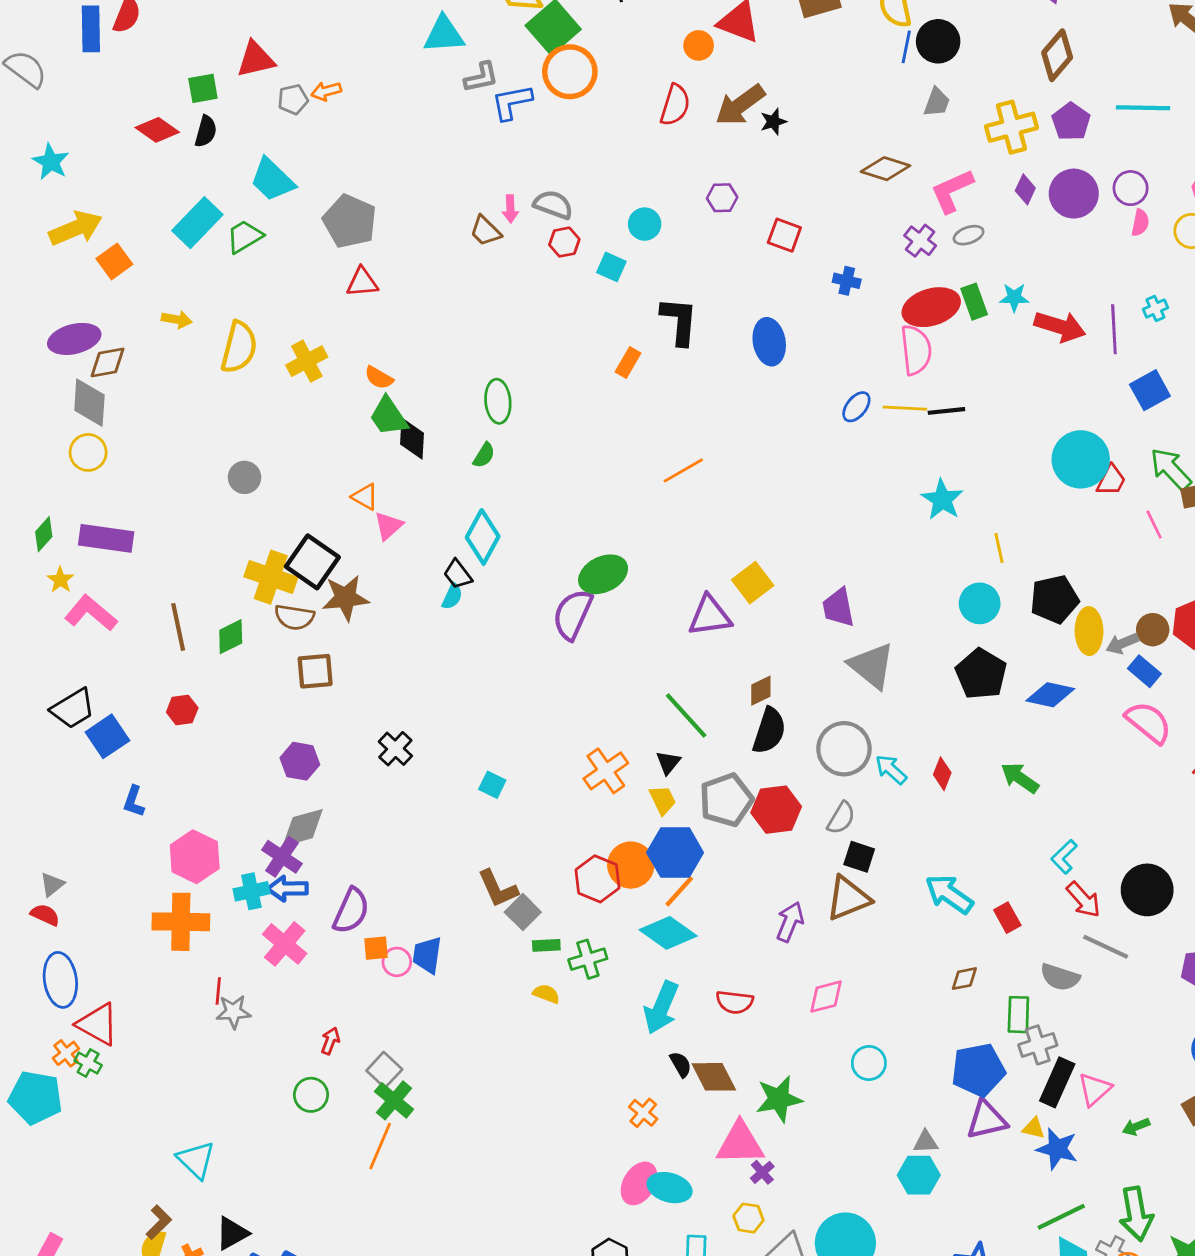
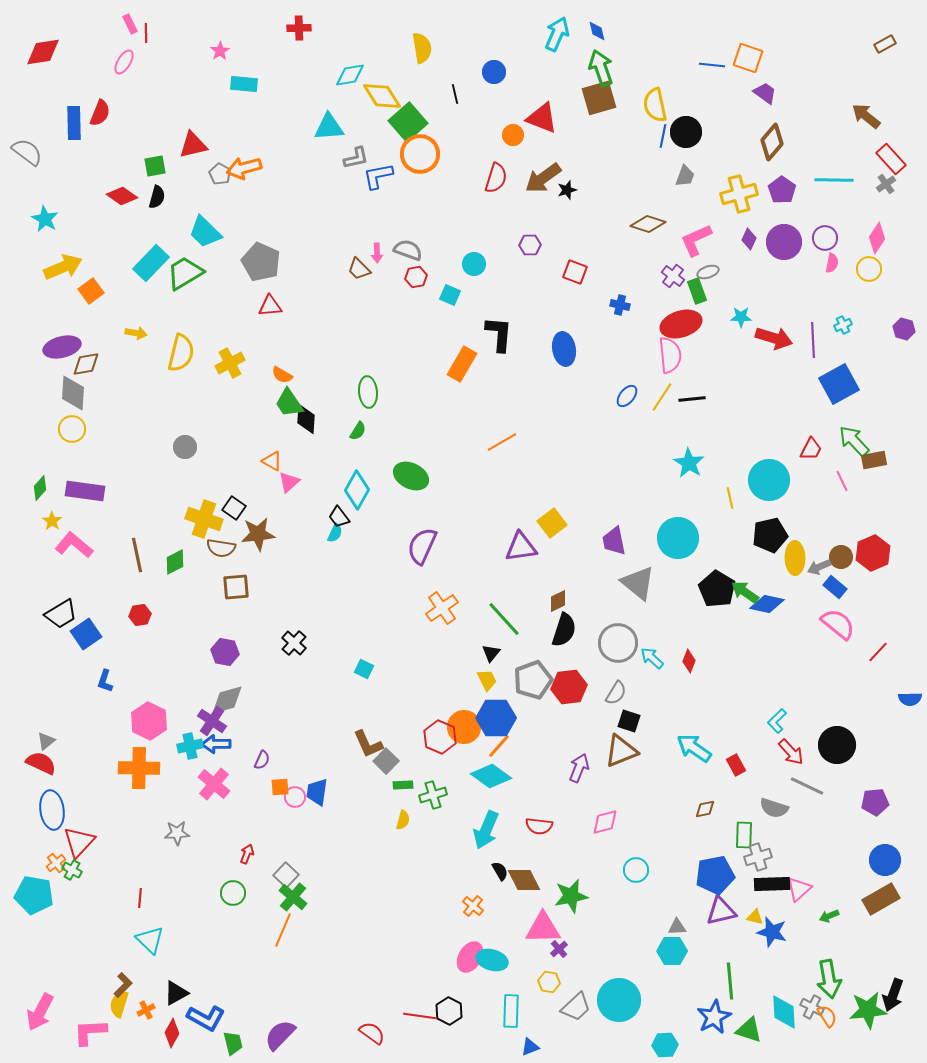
orange arrow: (326, 91) -> (244, 168), size x1.6
gray pentagon: (293, 99) -> (220, 174), turned -30
green trapezoid: (245, 237) -> (185, 273), size x1.4
green rectangle: (974, 302) -> (697, 291), moved
orange rectangle: (628, 362) -> (462, 364), size x1.6
blue square: (1150, 390) -> (839, 384), size x1.4
yellow line: (905, 408) -> (662, 397), turned -60
cyan circle: (1081, 459) -> (769, 480), moved
black square: (312, 562) -> (234, 508), size x0.6
green ellipse: (603, 574) -> (411, 476), moved, turned 52
cyan circle: (980, 603) -> (678, 538), moved, size x1.4
orange cross: (606, 771) -> (442, 608), moved
green arrow: (1020, 778) -> (745, 592), moved
purple semicircle: (351, 911) -> (262, 760), size x0.6
red semicircle: (45, 915) -> (41, 763), size x1.4
red line: (218, 991) -> (140, 898), moved
yellow semicircle: (546, 994) -> (403, 820), turned 84
red triangle: (98, 1024) -> (79, 842), turned 44
black rectangle: (1057, 1082) -> (772, 884), turned 64
green line: (1061, 1217) -> (730, 981), moved, turned -69

